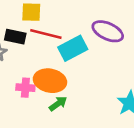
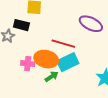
red line: (46, 34) -> (63, 44), moved
cyan rectangle: (73, 48) -> (68, 62), moved

